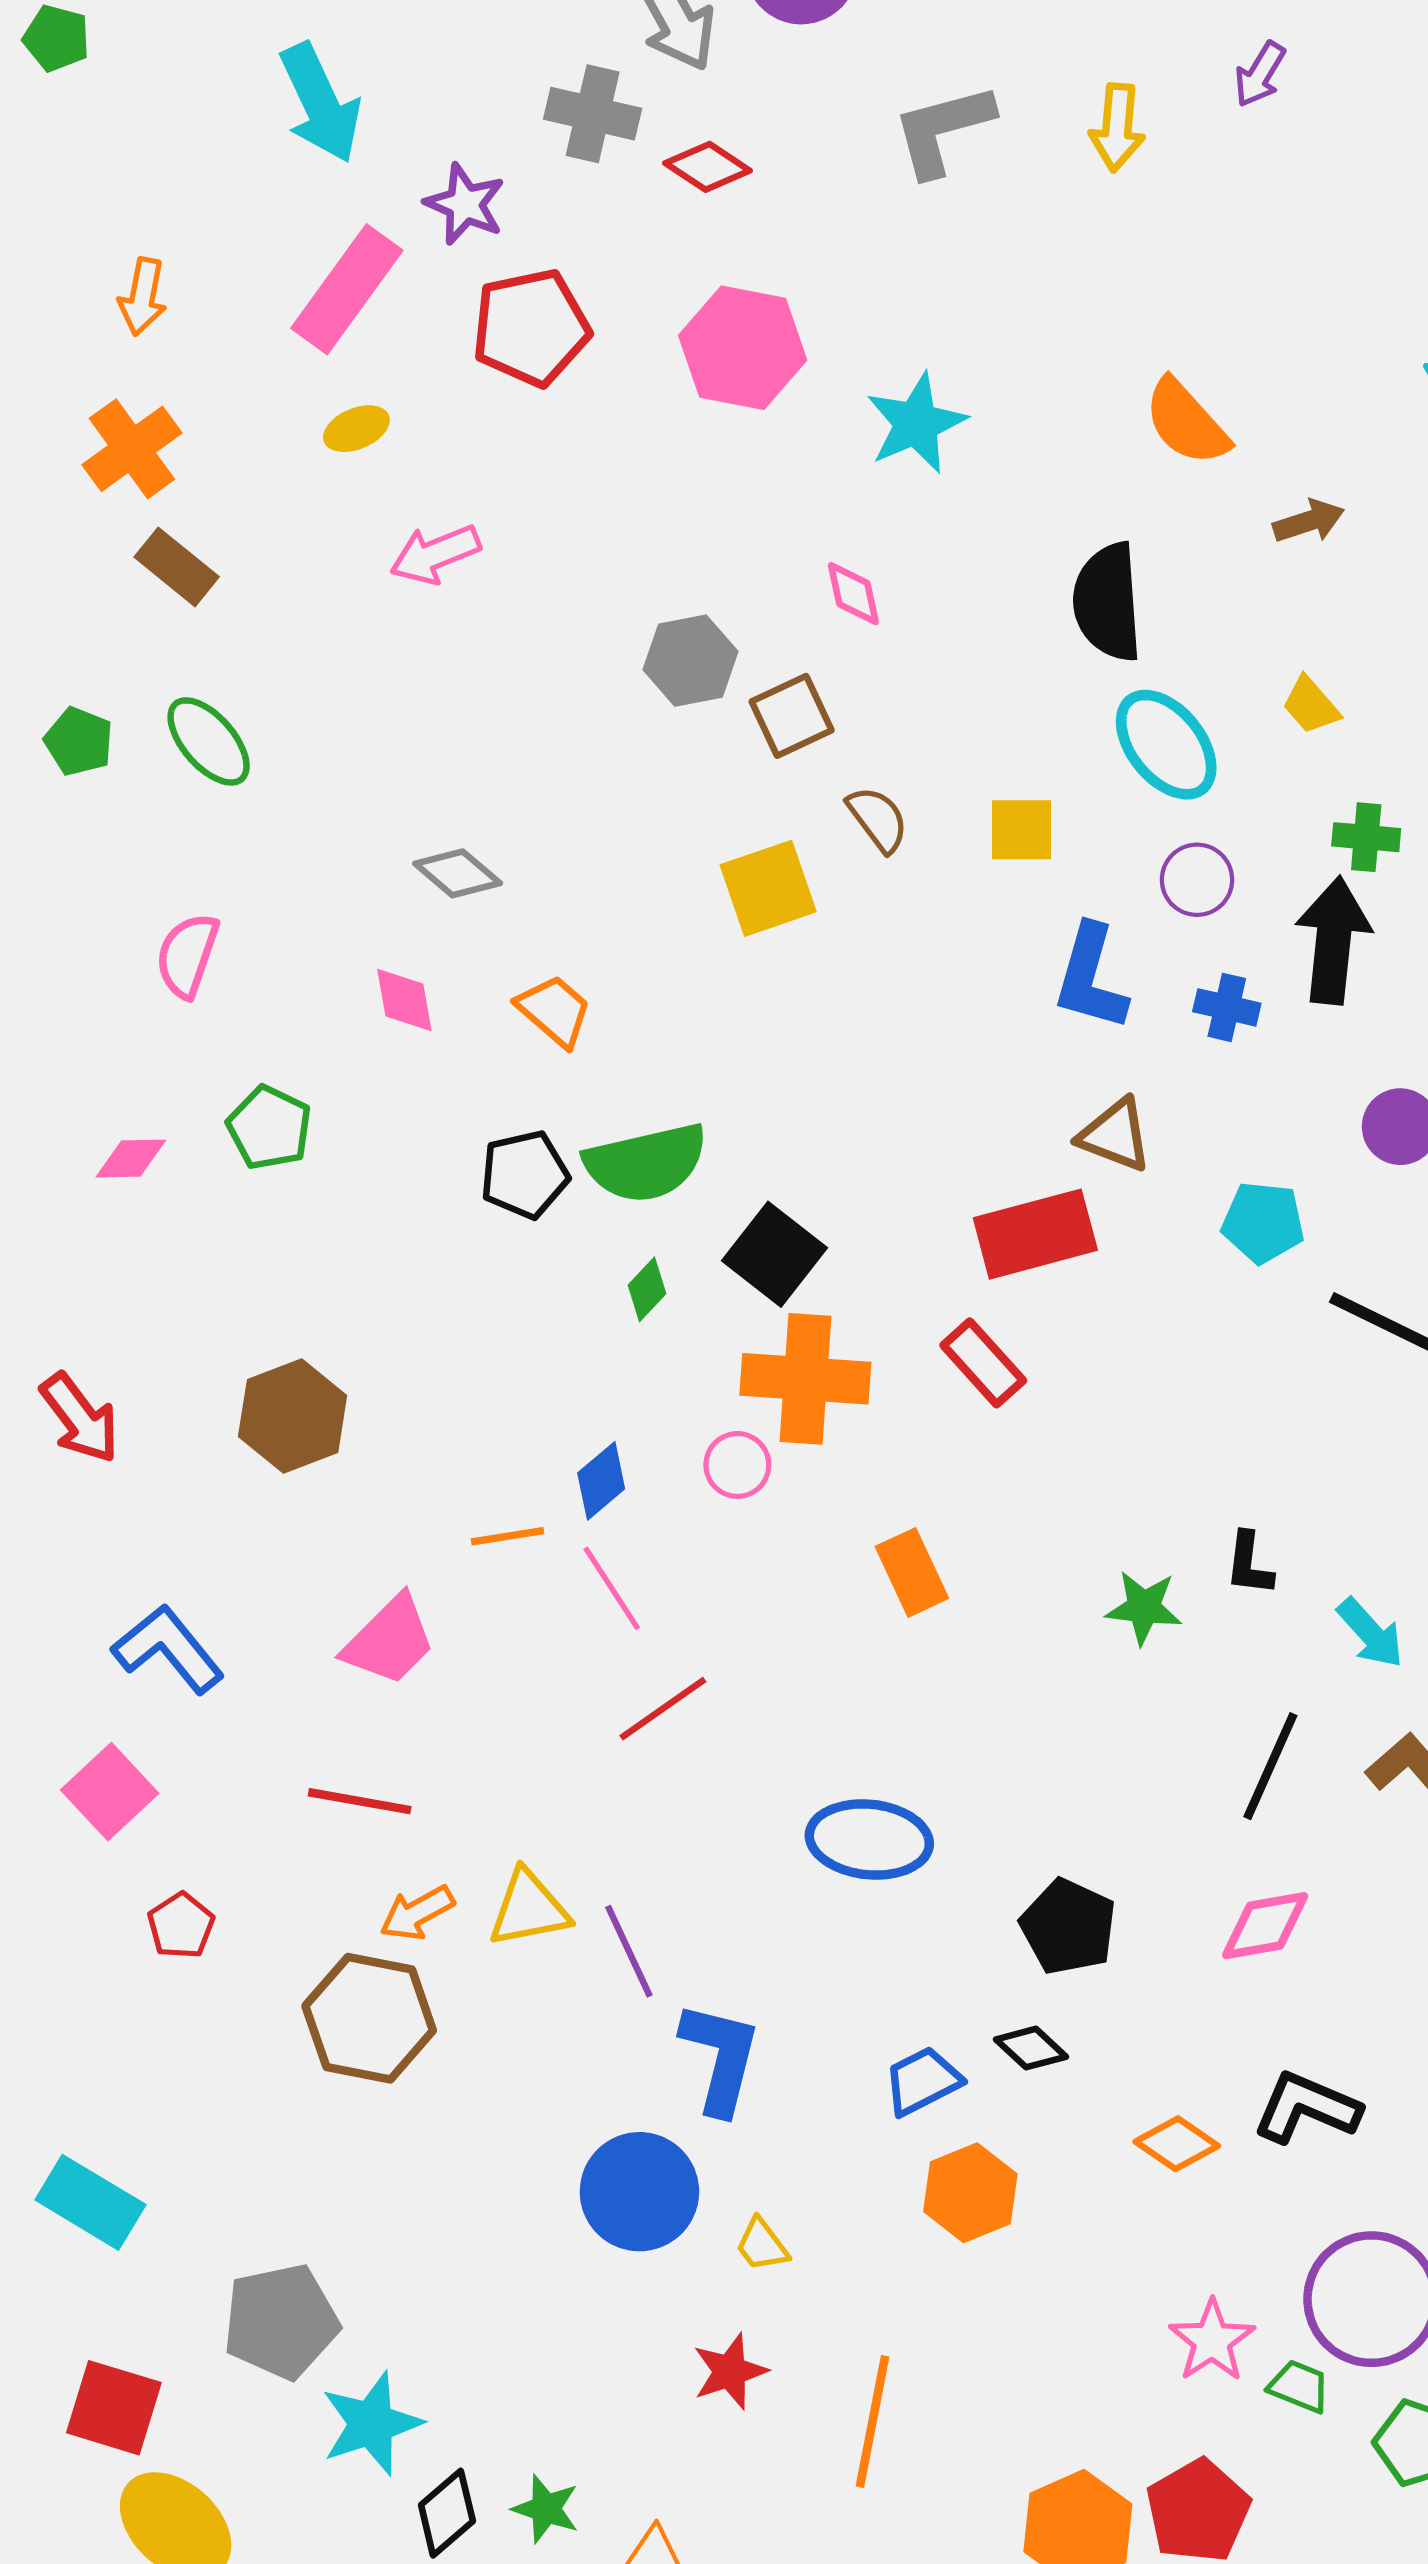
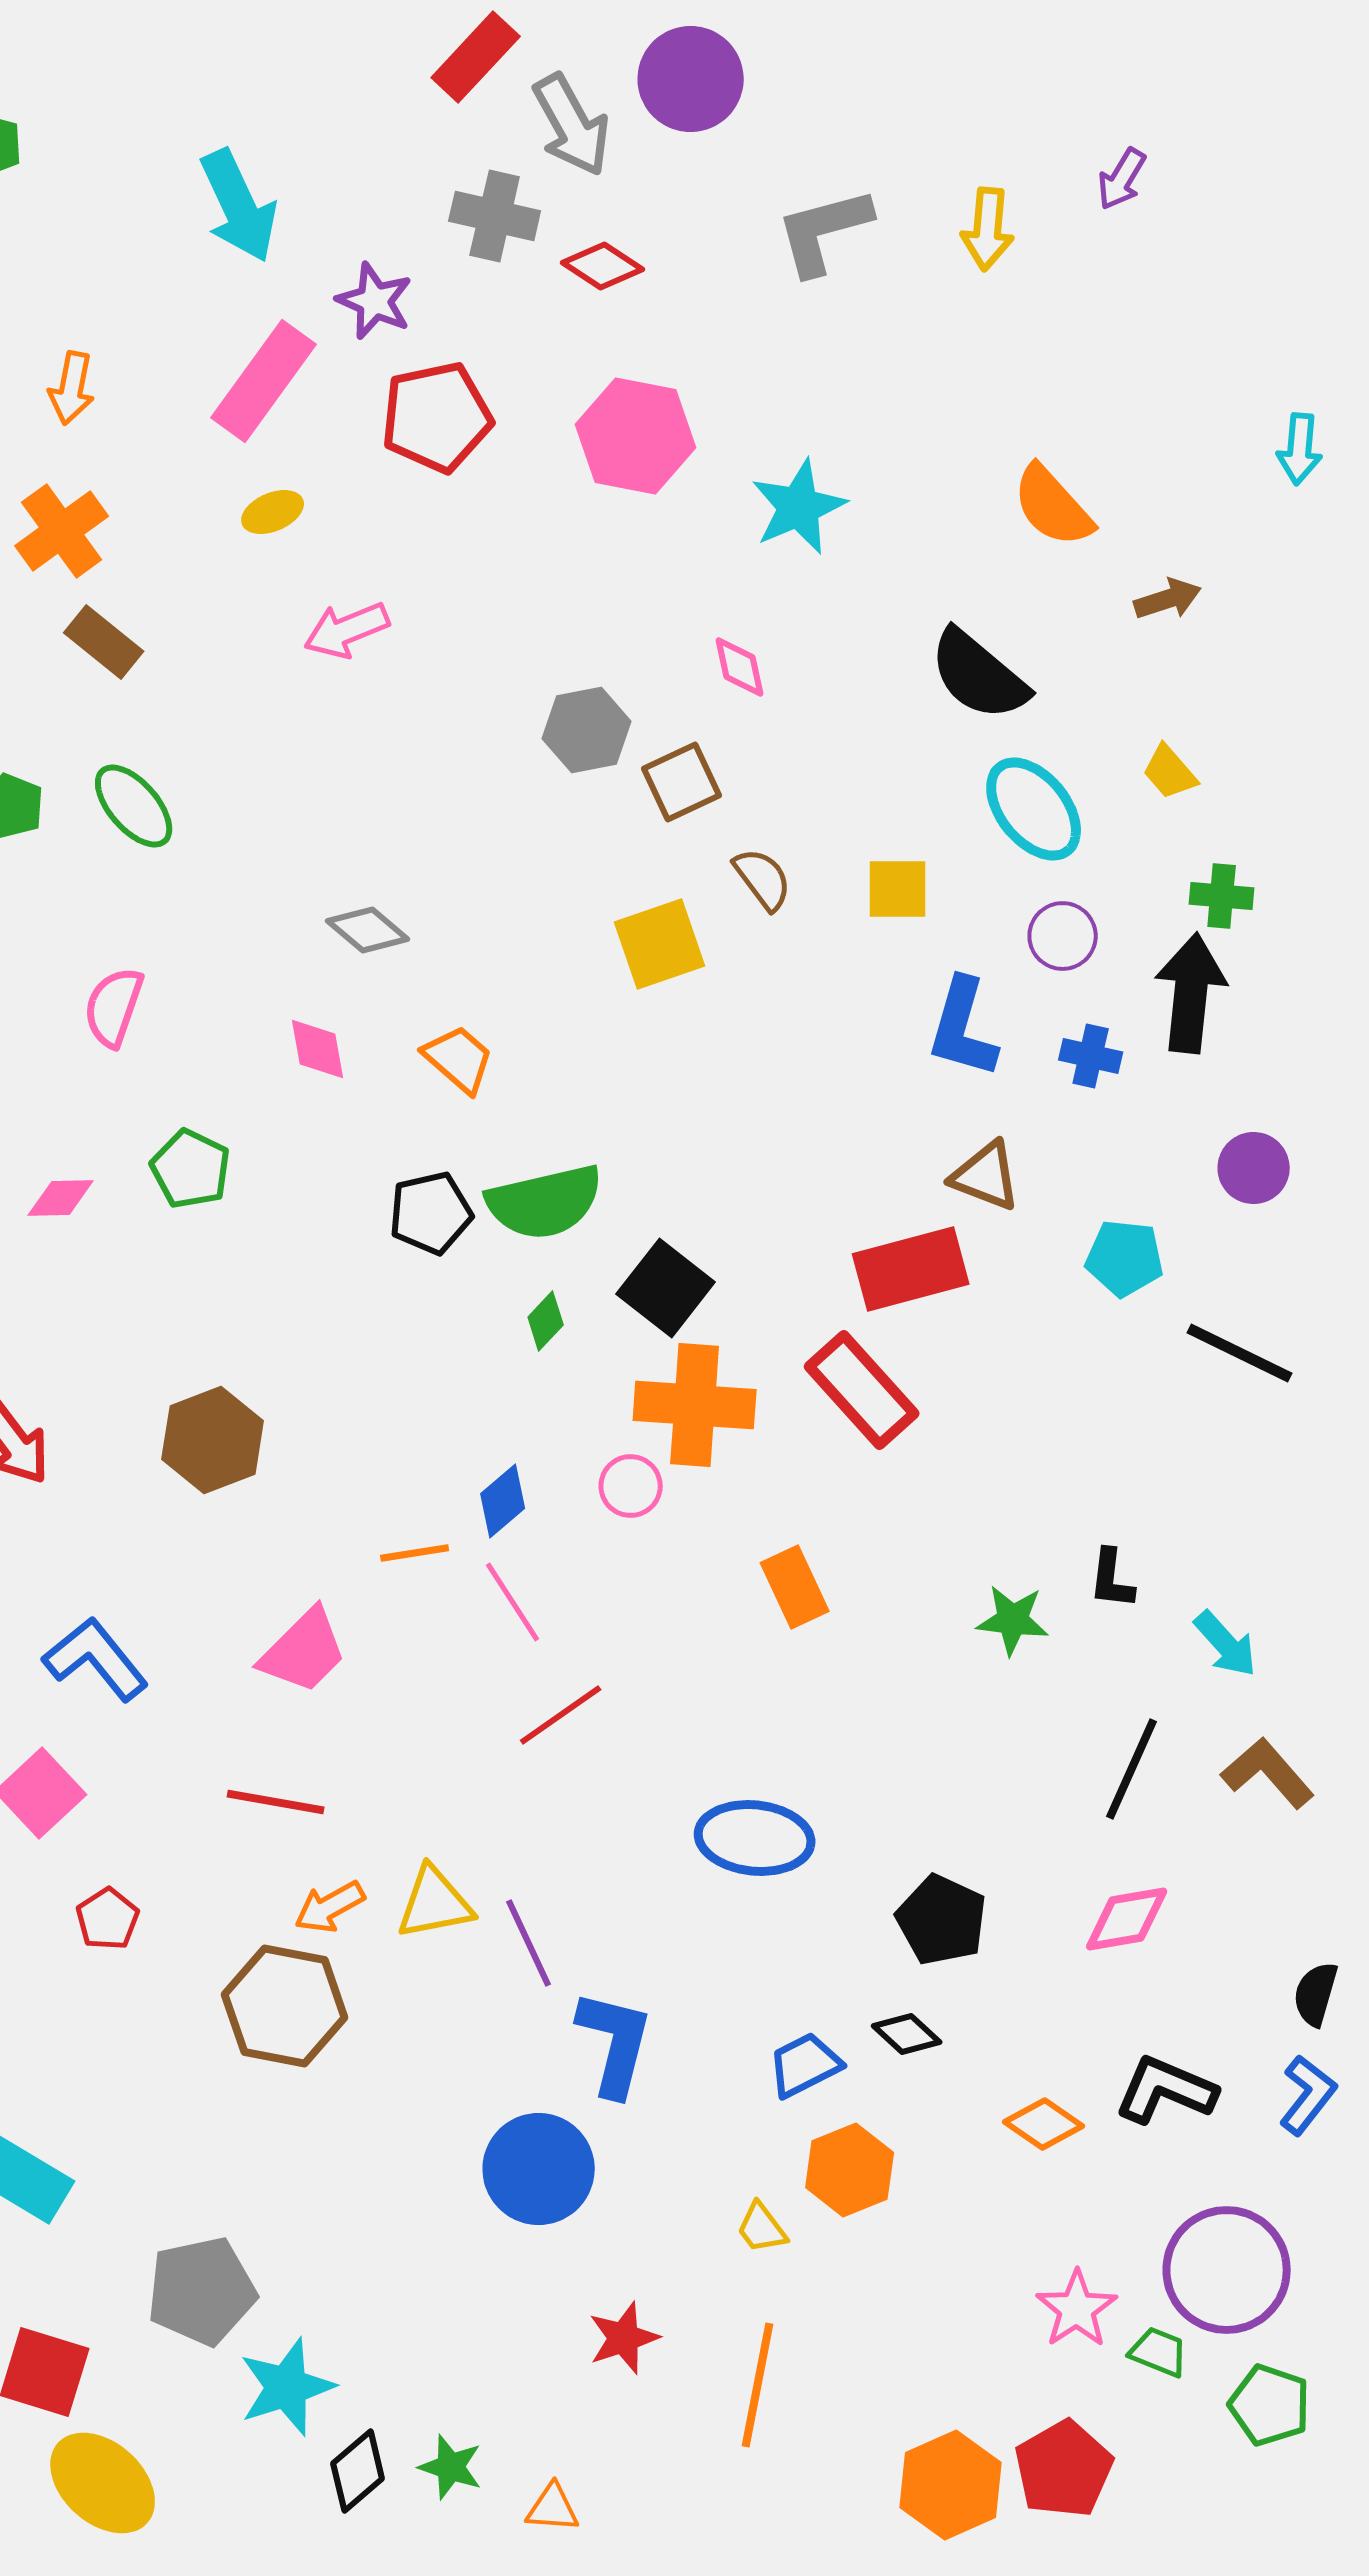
black semicircle: (1108, 602) -> (979, 675), turned -46
red rectangle: (983, 1363) -> (862, 1390), size x1.4
yellow trapezoid: (762, 2245) -> (762, 2228), moved

